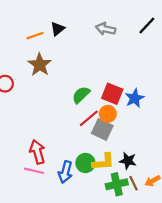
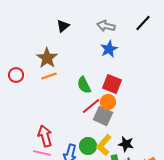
orange line: (35, 36) -> (49, 76), moved
green semicircle: (81, 95) -> (84, 85), turned -72
blue star: (135, 98) -> (109, 49), moved
yellow L-shape: (103, 162) -> (104, 145), turned 135

